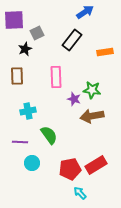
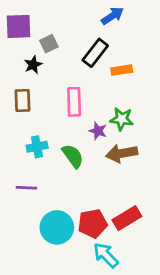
orange rectangle: (105, 52) -> (122, 70), moved
green semicircle: (49, 135) -> (73, 156), moved
cyan circle: (32, 163) -> (57, 227), moved, size x1.6
cyan arrow: (80, 193) -> (106, 255), size x1.5

